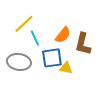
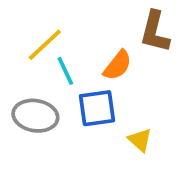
brown L-shape: (83, 44) -> (155, 32), moved
yellow triangle: (66, 68) -> (140, 140), moved, turned 32

